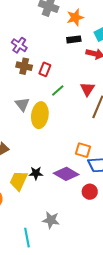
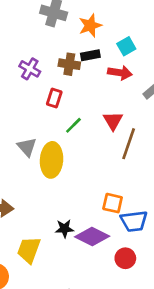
purple cross: (19, 45) -> (30, 69), moved
brown cross: (24, 66) -> (69, 64), moved
black star: (36, 173) -> (64, 229), moved

